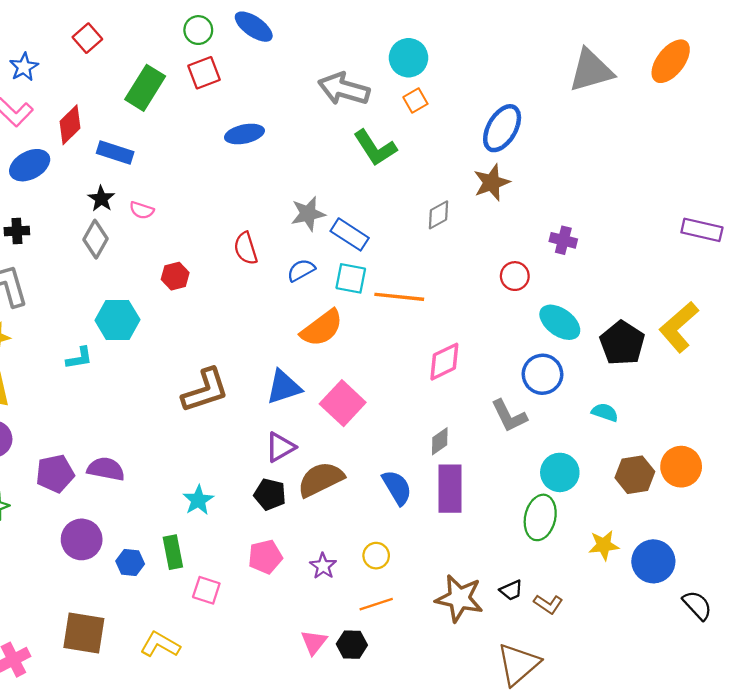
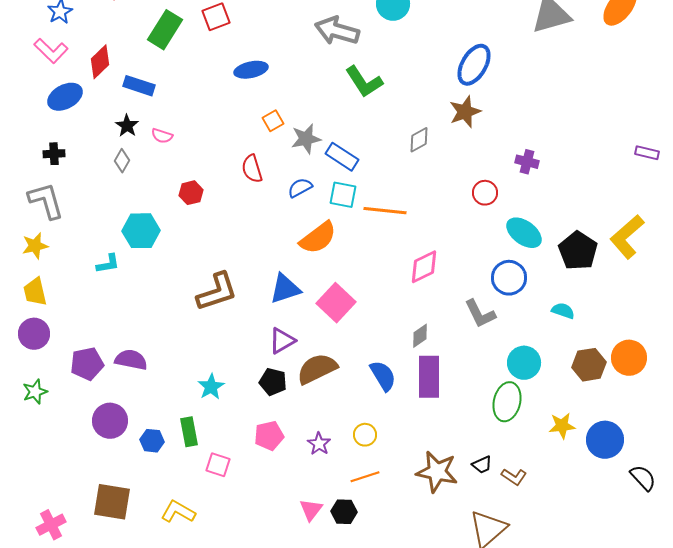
orange square: (415, 100) -> (273, 121), moved
purple rectangle: (702, 230) -> (647, 153), size x0.7
gray diamond: (95, 239) -> (122, 161), size x0.7

